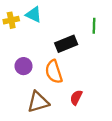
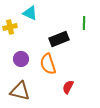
yellow cross: (11, 20) -> (10, 27), moved
brown triangle: (38, 102) -> (20, 91), moved, turned 30

